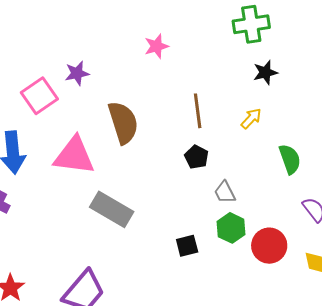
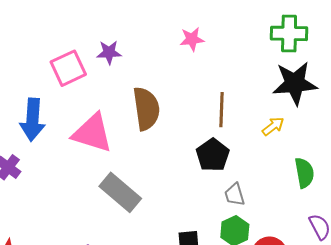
black star: (265, 72) -> (295, 83), size x1.8
black pentagon: (197, 157) -> (213, 155), size x1.4

